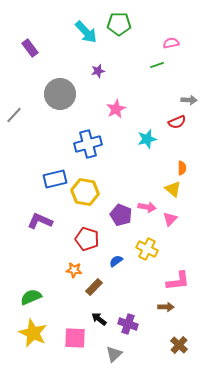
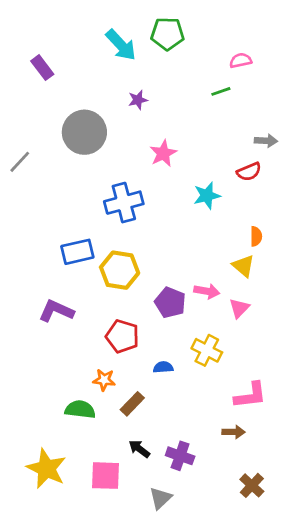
blue semicircle: (116, 261) -> (163, 367), turned 32
green semicircle: (31, 297) -> (80, 409), moved, turned 30

